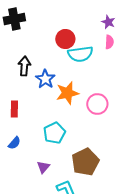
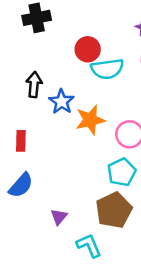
black cross: (14, 19) -> (37, 18), moved
cyan pentagon: (54, 133) -> (122, 172), moved
blue semicircle: (14, 143) -> (21, 185), size x1.5

